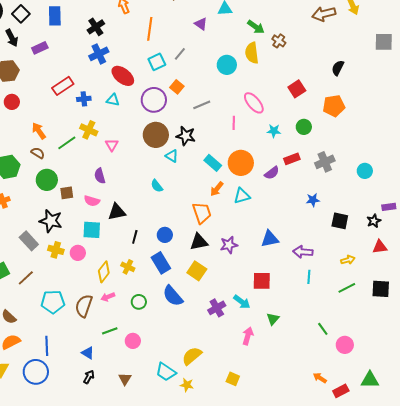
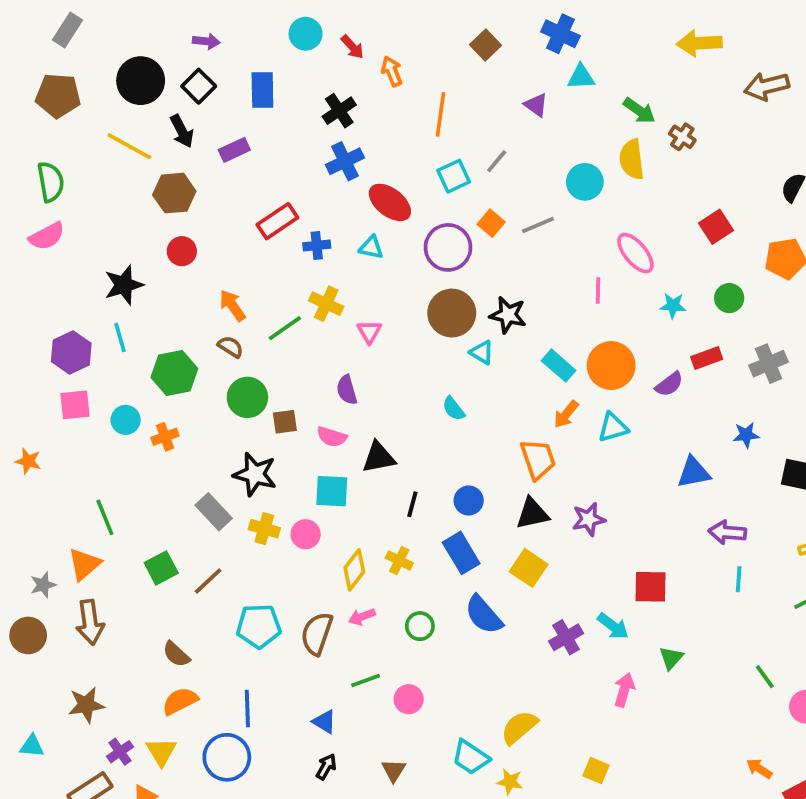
gray line: (202, 105) -> (538, 225), moved
blue triangle: (270, 239) -> (694, 472), moved

